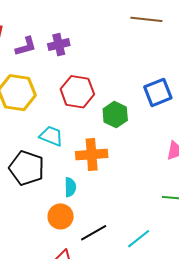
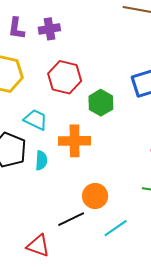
purple L-shape: (26, 46) -> (16, 28), turned 110
cyan semicircle: (70, 187) -> (41, 160), moved
orange circle: (61, 216) -> (95, 196), moved

